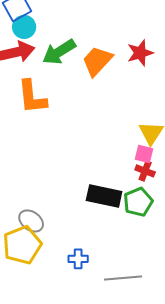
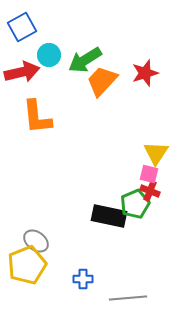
cyan circle: (24, 27) -> (49, 55), moved
green arrow: (59, 52) -> (85, 60), moved
green pentagon: (138, 202) -> (135, 204), moved

